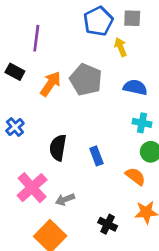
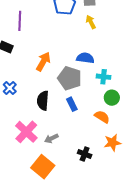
yellow arrow: (121, 47) -> (91, 22), moved
gray pentagon: (86, 80) -> (70, 78), moved
orange arrow: (50, 84) -> (43, 62), moved
blue semicircle: (135, 87) -> (85, 58), moved

